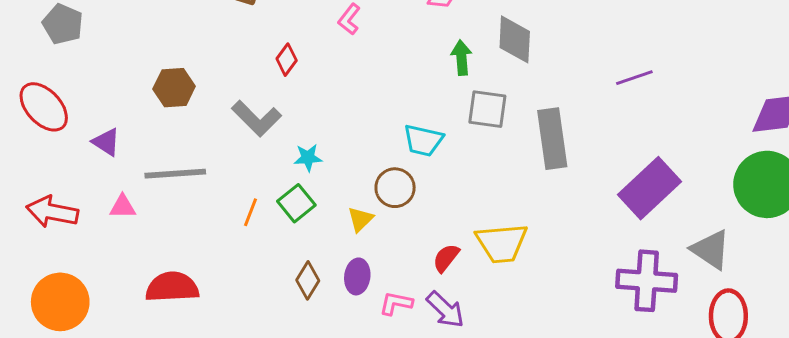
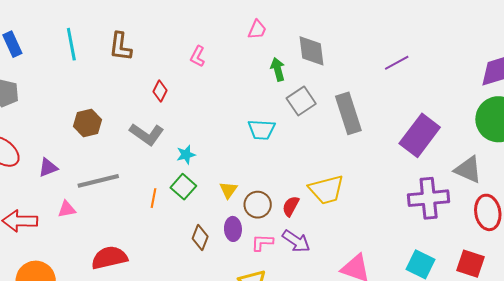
gray square: (487, 109) -> (301, 101), turned -32
purple triangle: (106, 142) -> (48, 168), turned -45
brown circle: (395, 188) -> (258, 205), moved

